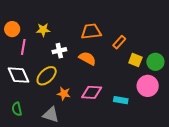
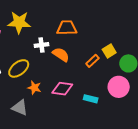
yellow star: (43, 30) -> (19, 22), size x1.6
orange rectangle: (119, 42) -> (92, 61), moved
white cross: (59, 51) -> (41, 45), moved
yellow square: (135, 60) -> (109, 51), moved, turned 32

